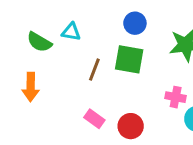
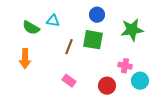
red circle: (131, 126) -> (107, 86), moved

